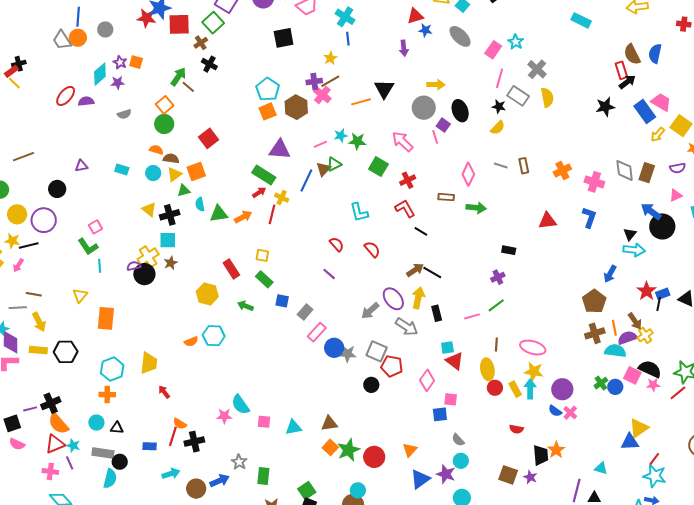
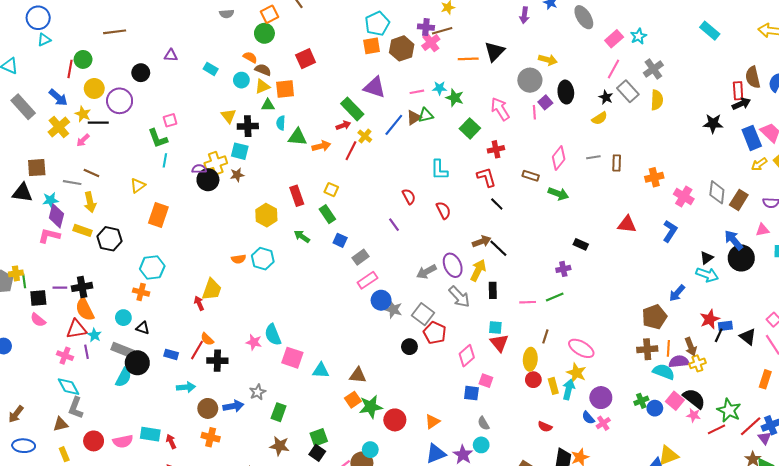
gray line: (501, 166) -> (593, 157), turned -40
yellow trapezoid: (149, 363) -> (212, 289), moved
pink square: (264, 422) -> (292, 358), size x1.5
black circle: (120, 462) -> (137, 363), size x1.5

